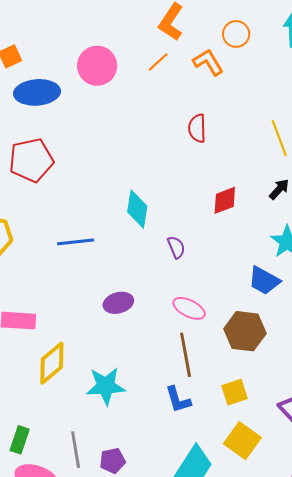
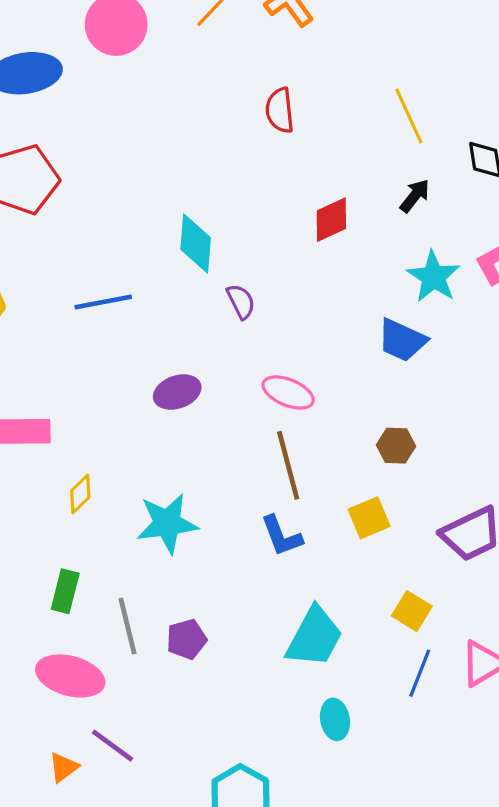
purple semicircle: (176, 247) -> (241, 302), moved
brown hexagon: (245, 331) -> (396, 446), moved, size x0.6
yellow diamond: (52, 363) -> (80, 494), size x0.6
green rectangle: (20, 440) -> (65, 591), moved
yellow square: (242, 441) -> (412, 611), moved, size x0.7

